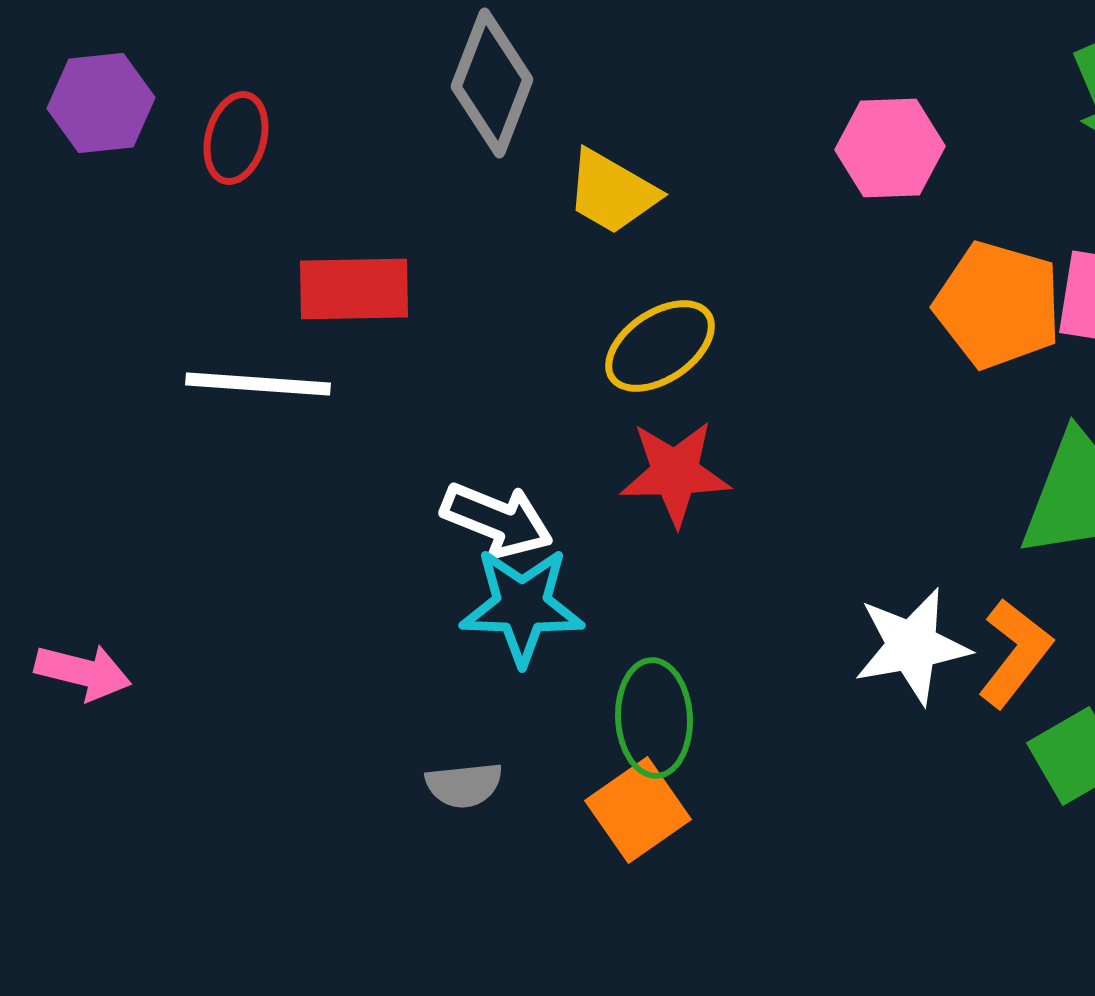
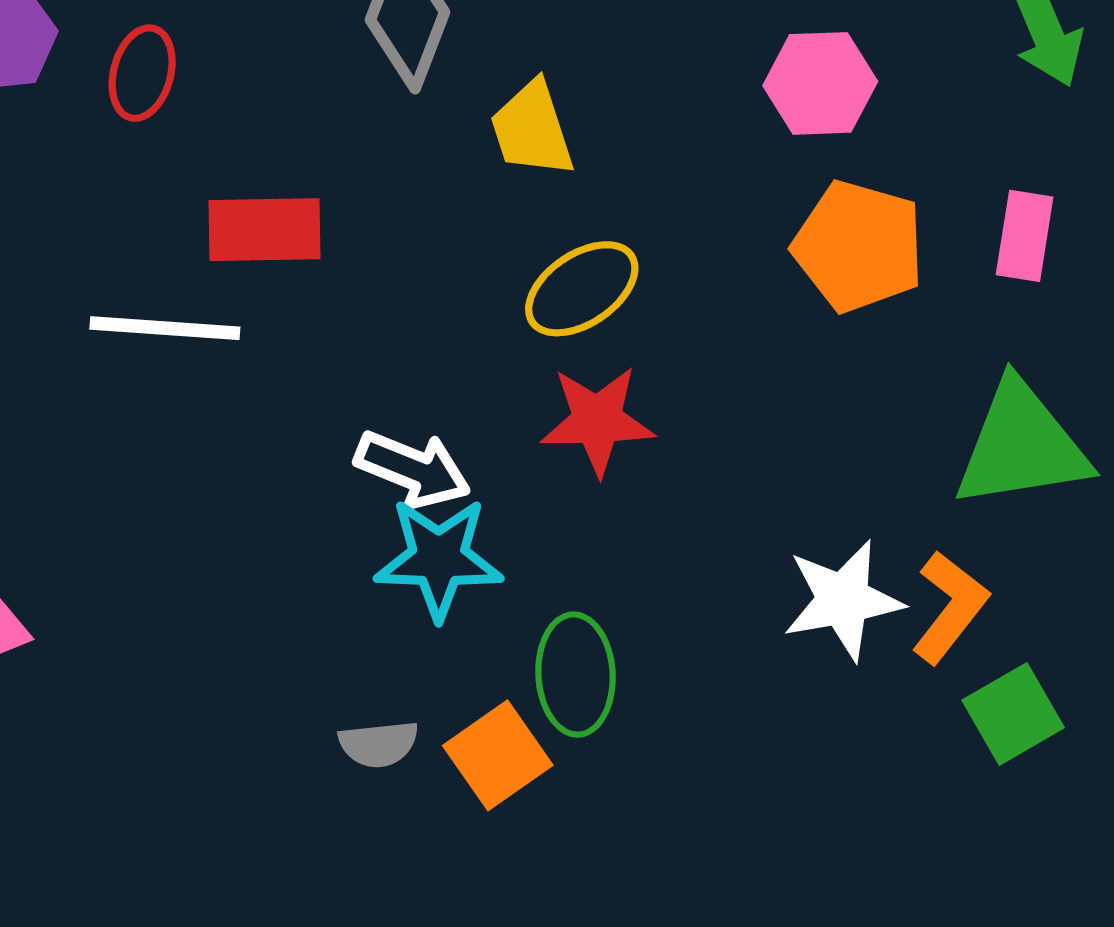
yellow trapezoid: (612, 192) -> (532, 129), turned 42
orange pentagon: (998, 305) -> (859, 246), moved
orange square: (638, 810) -> (498, 755), moved

